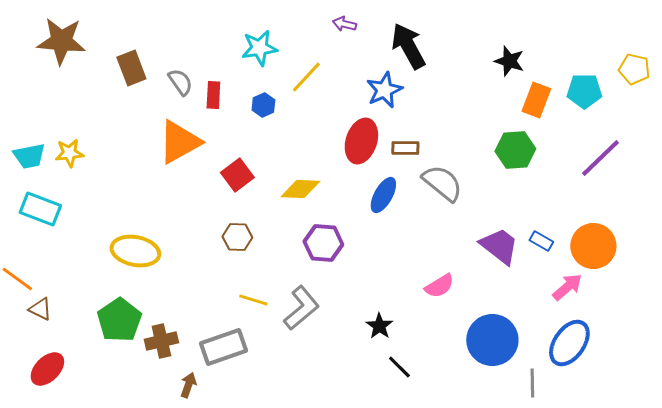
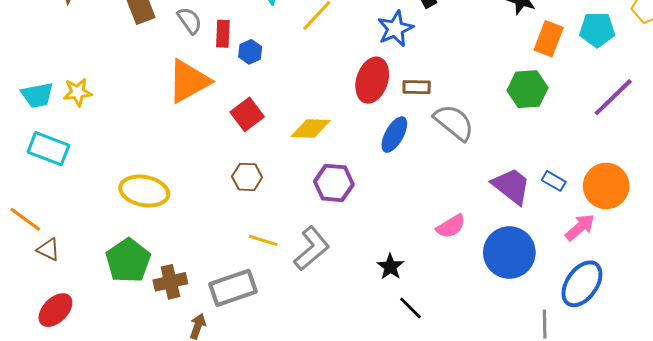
blue hexagon: (263, 105) -> (250, 52), moved
blue circle: (492, 340) -> (509, 253), moved

